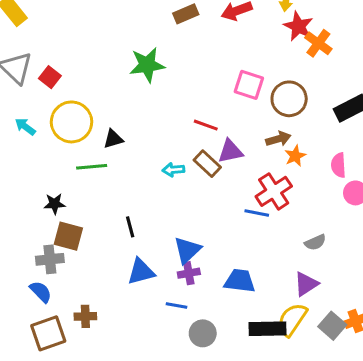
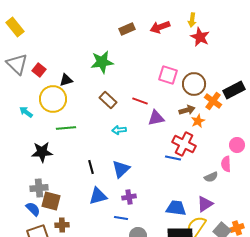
orange cross: (318, 43) -> (213, 101), moved
cyan arrow: (25, 127) -> (26, 112), moved
black triangle: (113, 139) -> (66, 80), moved
brown rectangle: (207, 164) -> (108, 100), moved
pink semicircle: (338, 165) -> (226, 164), moved
red cross: (274, 191) -> (184, 144), turned -30
black star: (55, 204) -> (42, 152), size x1.5
brown square: (68, 236) -> (51, 201), moved
blue triangle: (187, 250) -> (121, 169), moved
blue trapezoid: (240, 281) -> (176, 208), moved

